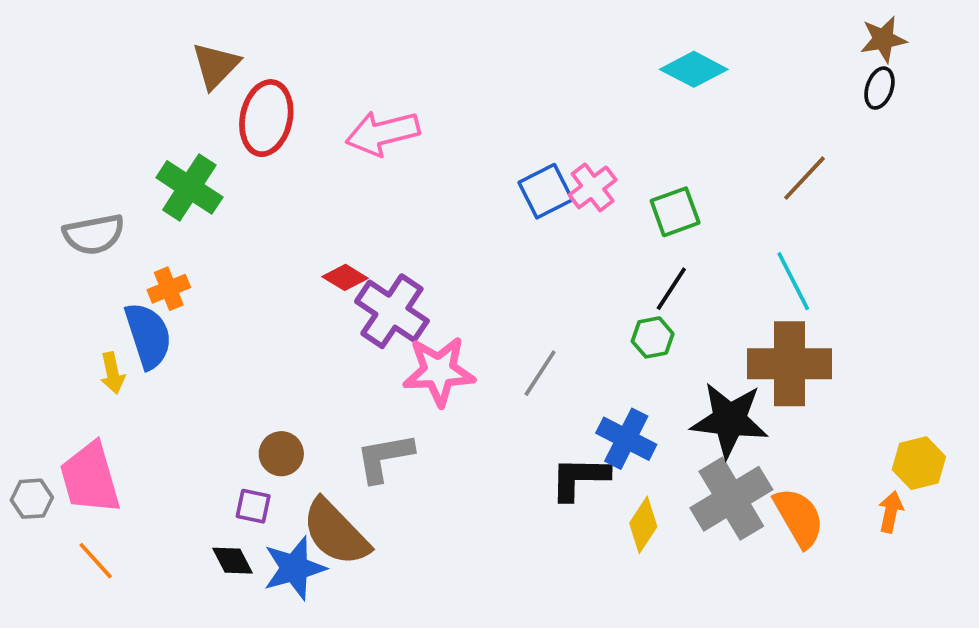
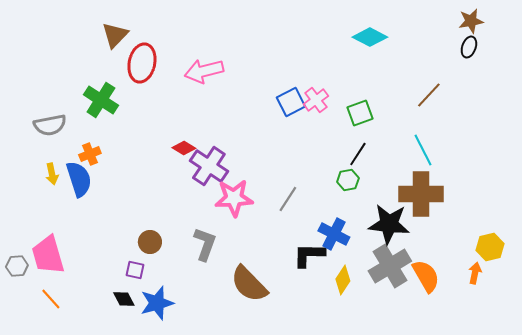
yellow arrow: (113, 373) -> (52, 174), moved
gray L-shape: (384, 457) -> (205, 244), turned 120
brown semicircle: (336, 532) -> (249, 284), moved

